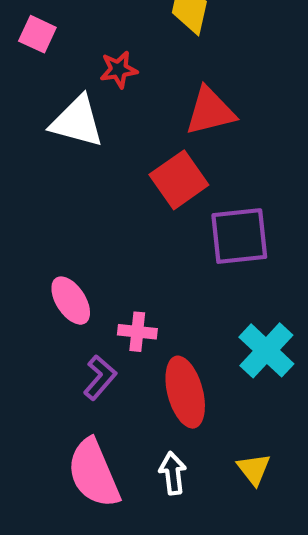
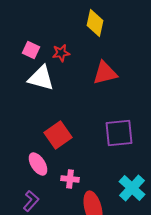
pink square: (37, 34) -> (31, 50), moved
red square: (179, 180) -> (58, 135), moved
purple L-shape: (100, 378) -> (31, 201), moved

